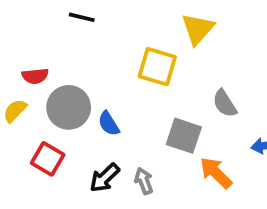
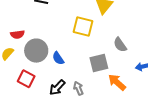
gray square: (184, 136) -> (99, 63), turned -30

